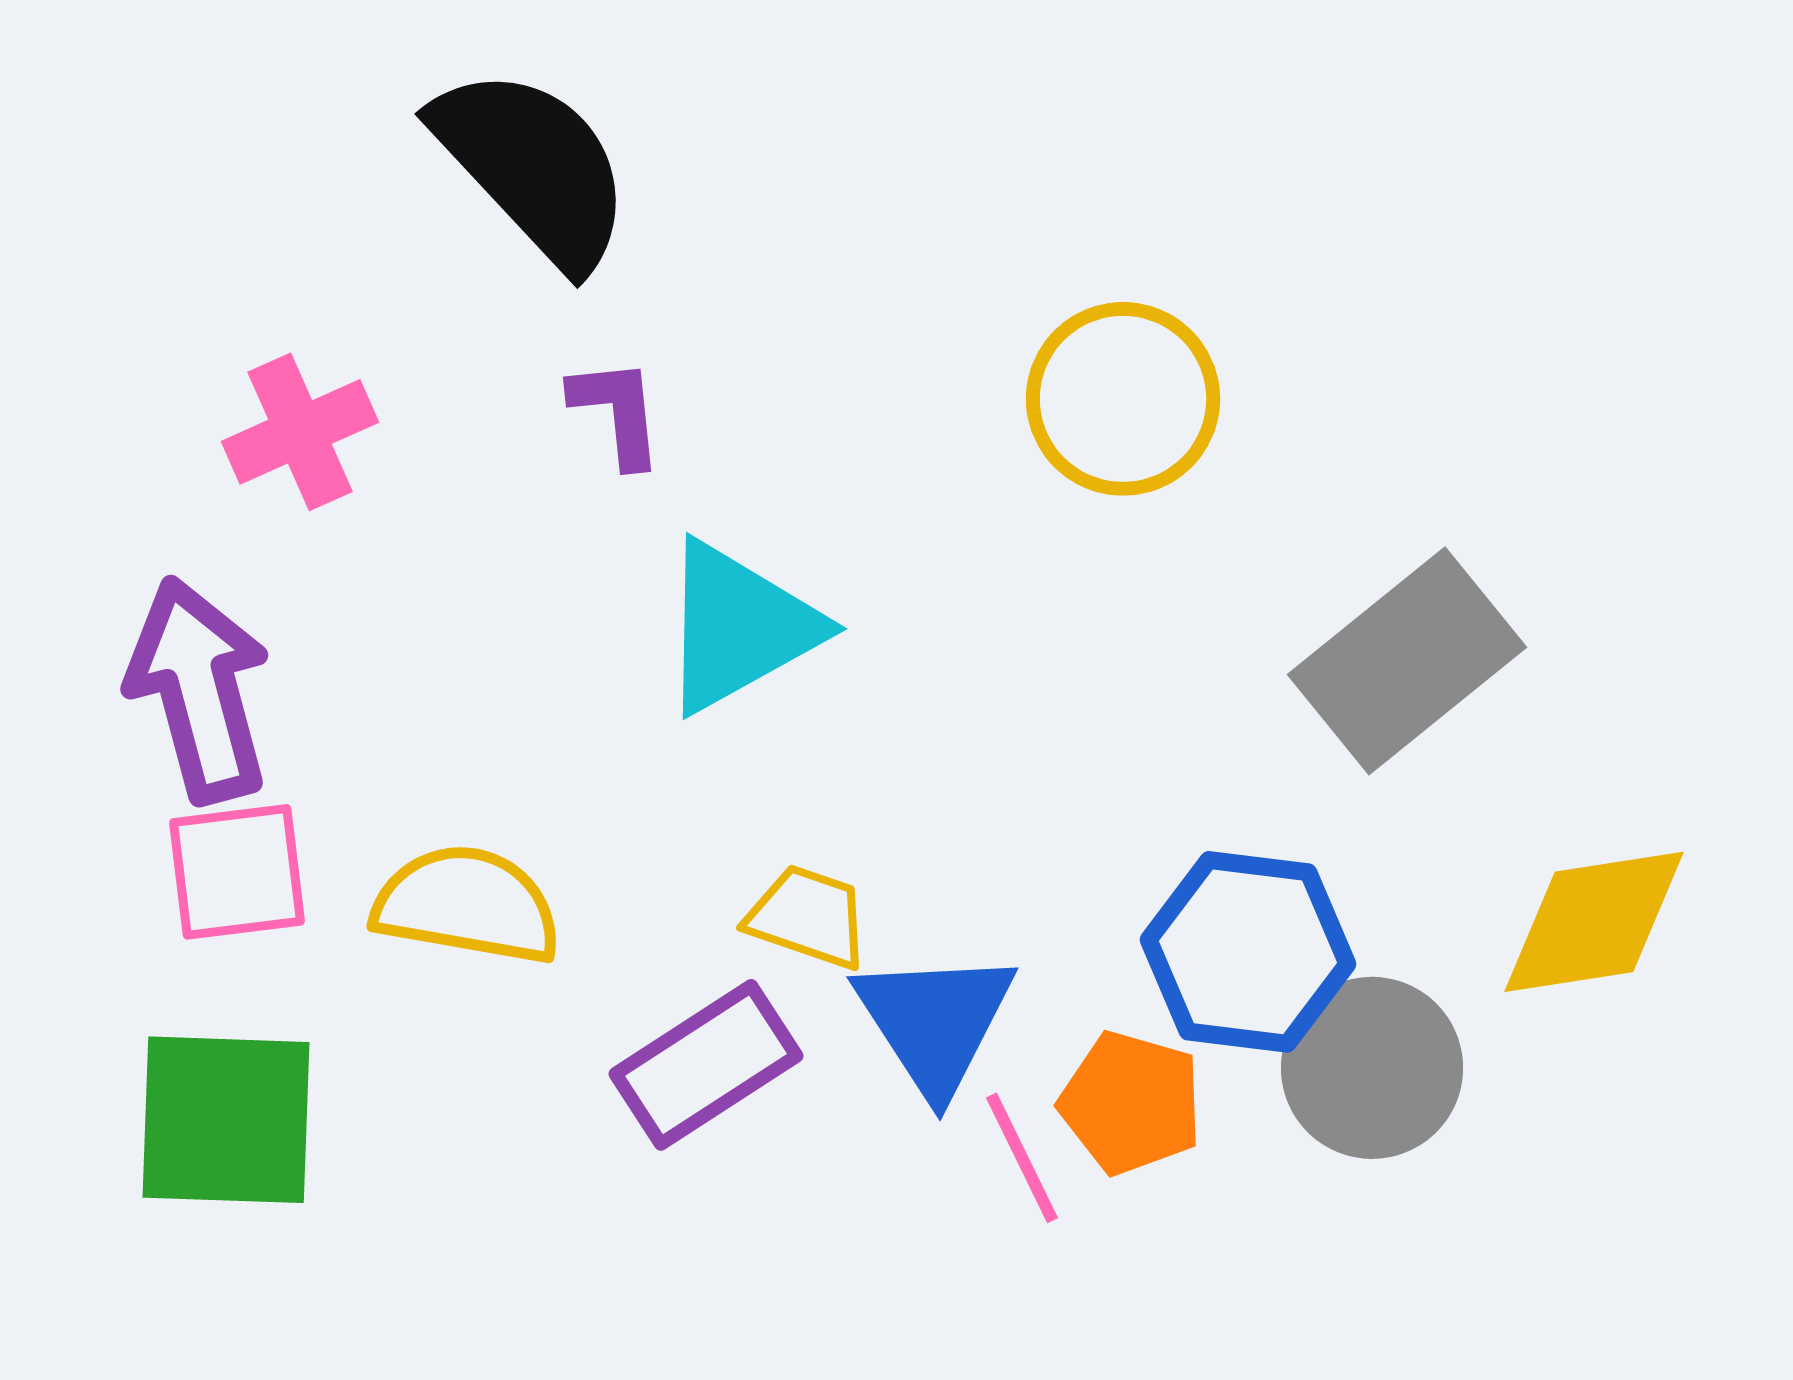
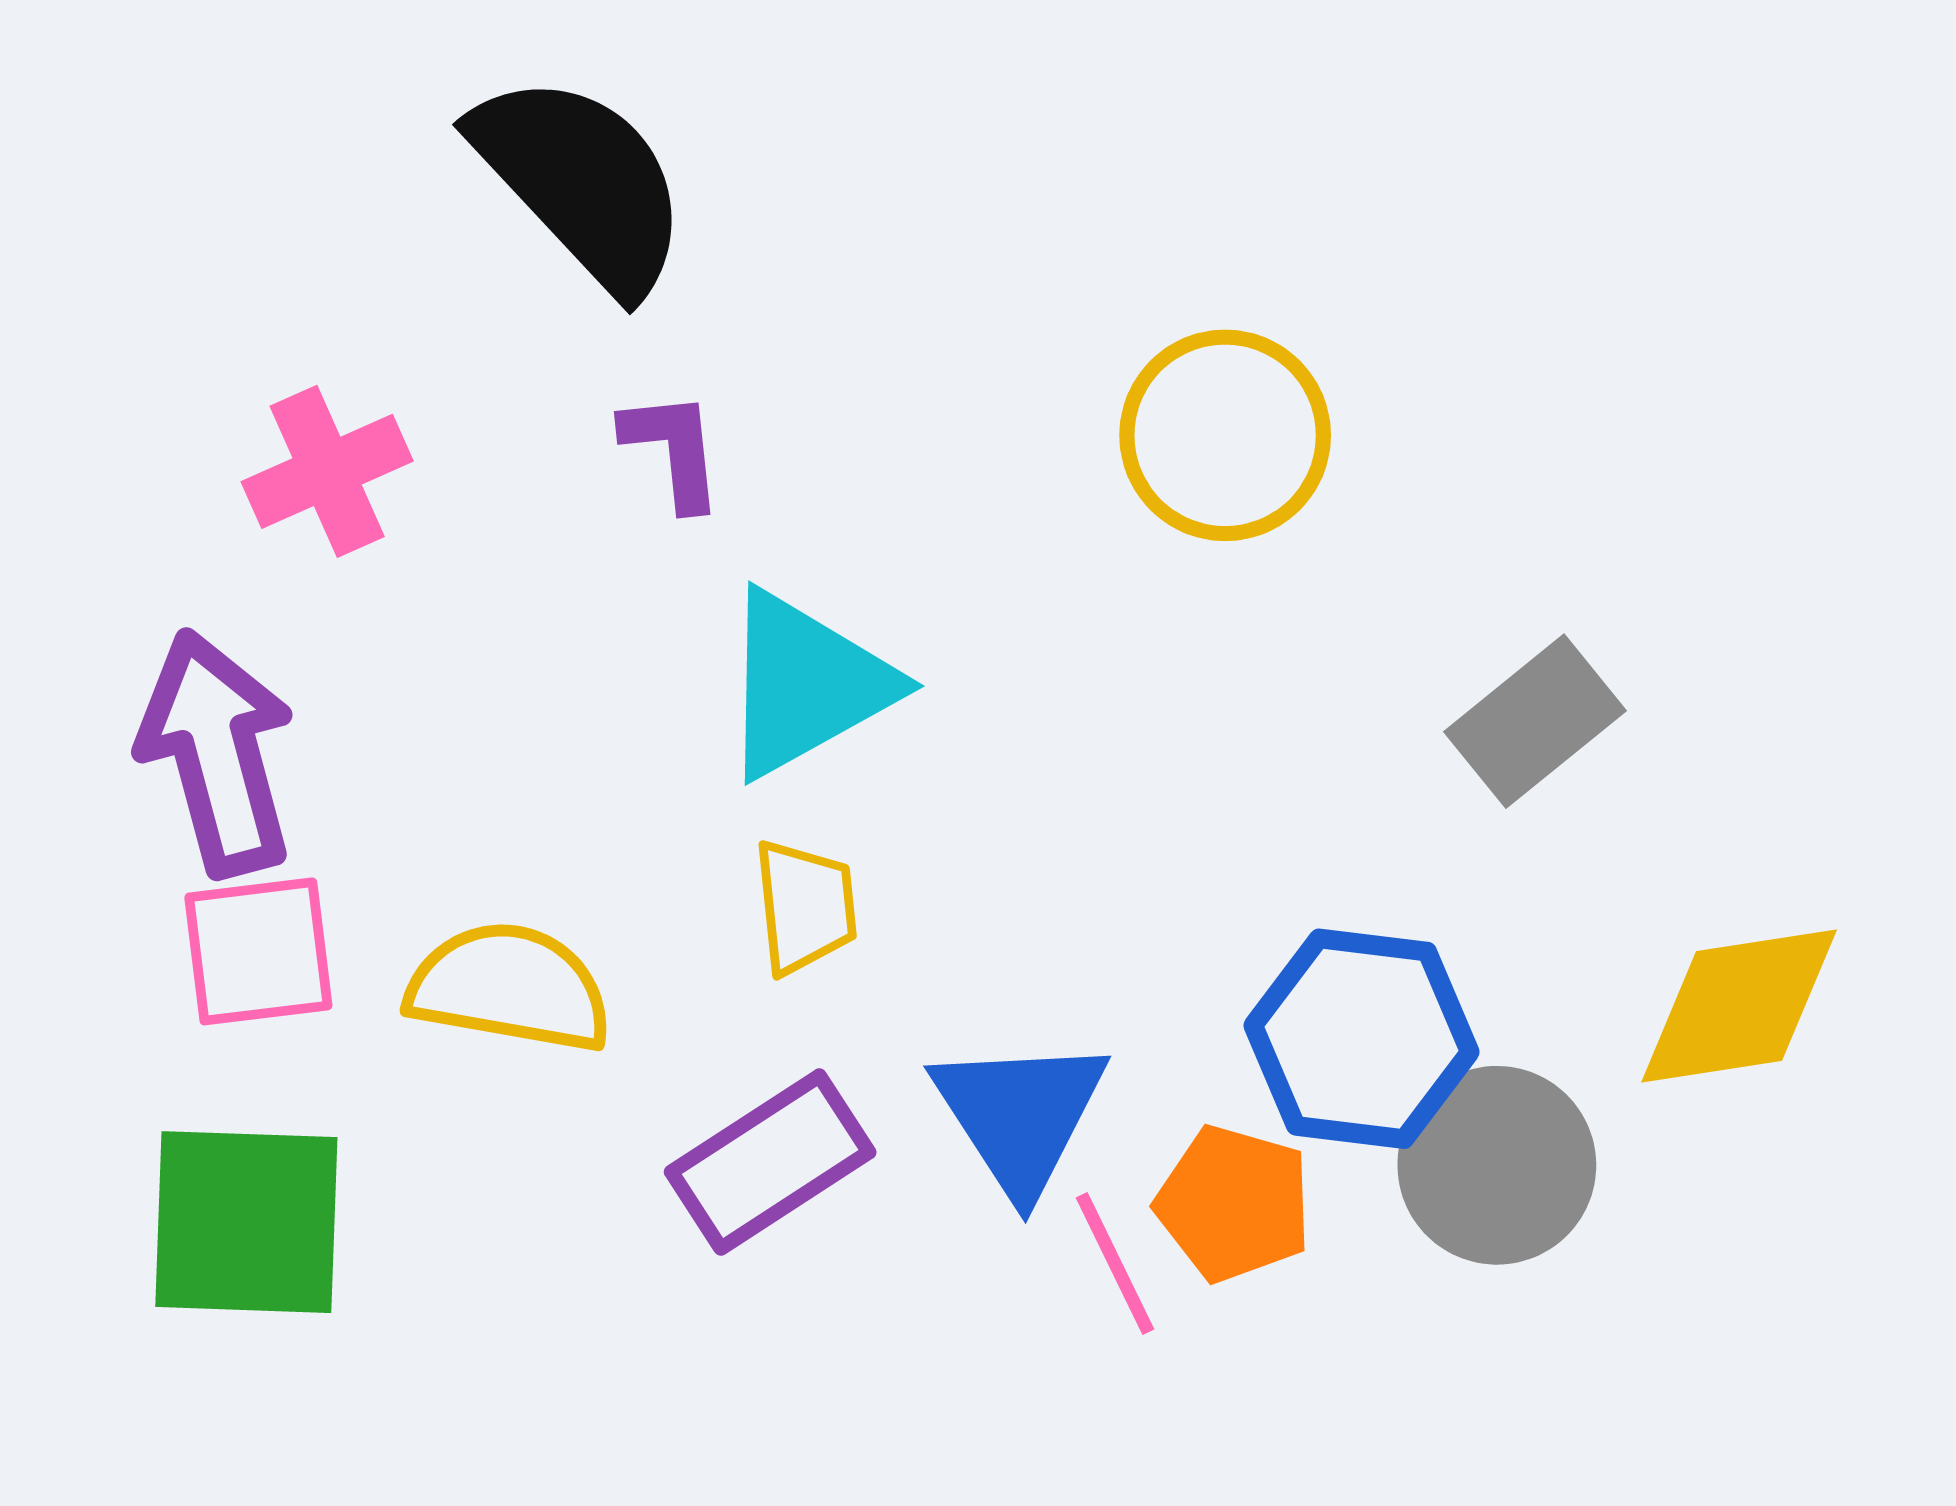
gray rectangle: (1407, 661) -> (1535, 721), size x0.7
yellow trapezoid: (808, 917) -> (805, 907), moved, turned 65

